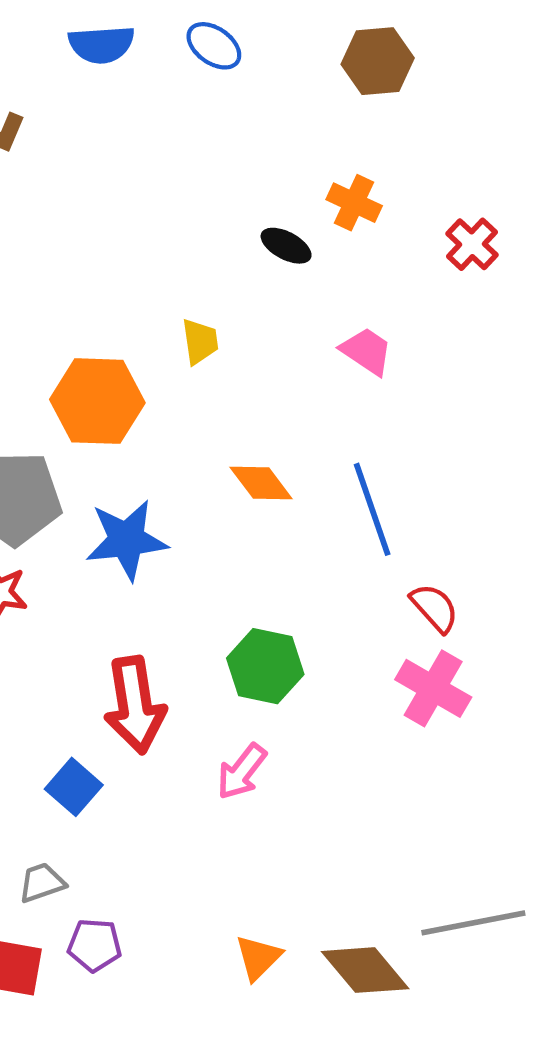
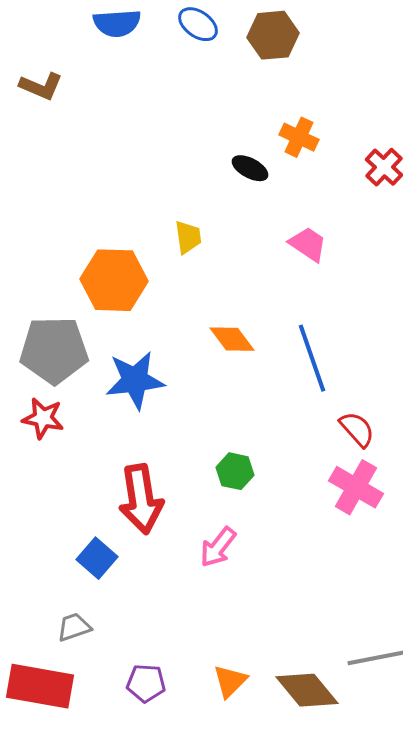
brown hexagon: (378, 61) -> (273, 35), moved
green hexagon: (265, 666) -> (235, 471), size x0.7
purple pentagon: (95, 945) -> (146, 683), moved

